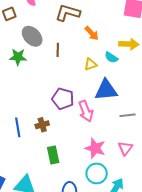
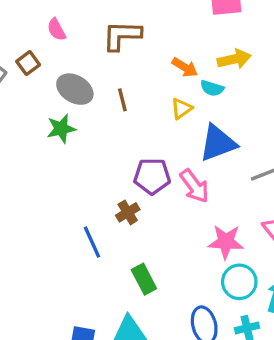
orange arrow: (92, 33) -> (185, 67), moved
brown cross: (42, 125) -> (128, 212), moved
green rectangle: (53, 155) -> (144, 279), moved

